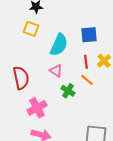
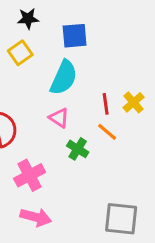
yellow square: (31, 29) -> (20, 53), turned 35
blue square: (89, 35) -> (75, 36), moved

